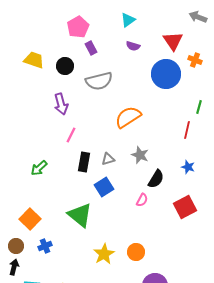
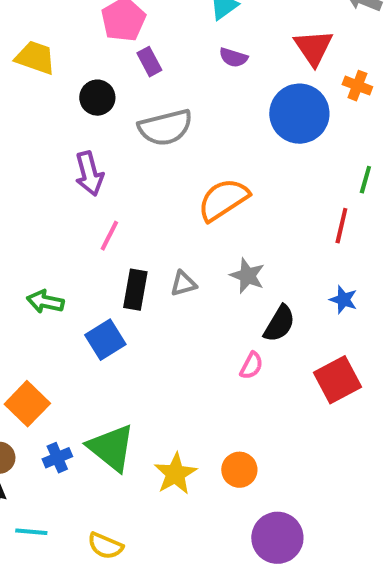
yellow trapezoid: (34, 60) -> (35, 58), moved
green arrow: (39, 168) -> (45, 302), turned 54
blue square: (104, 187) -> (105, 340), moved
green triangle: (80, 215) -> (111, 448), moved

